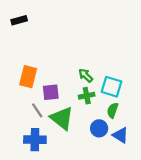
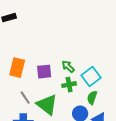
cyan square: (111, 87) -> (91, 77), turned 36
purple square: (51, 92) -> (44, 72), moved

